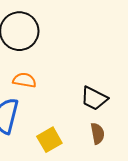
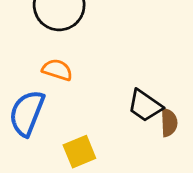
brown semicircle: (98, 133) -> (169, 123), moved

